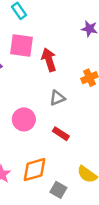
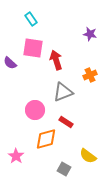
gray triangle: (57, 98) -> (63, 92), size x1.5
orange diamond: (35, 170) -> (46, 139), moved

